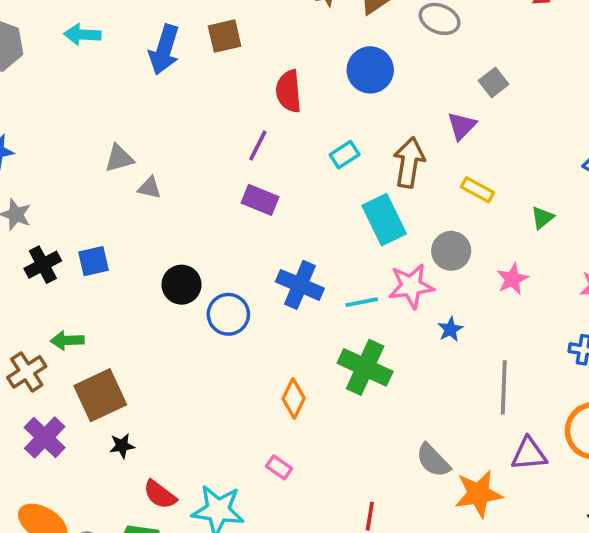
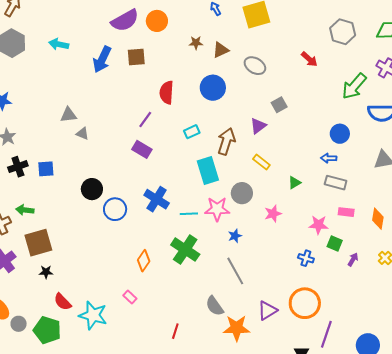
gray line: (504, 387) -> (235, 271), moved, turned -40
purple triangle: (529, 454) -> (267, 310), turned -35

